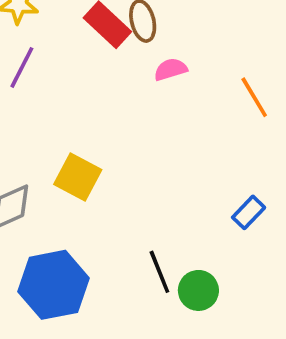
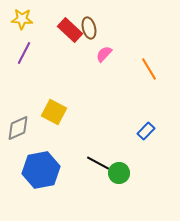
pink semicircle: (171, 69) -> (104, 54), turned -30
black line: (159, 272) -> (98, 163), turned -40

